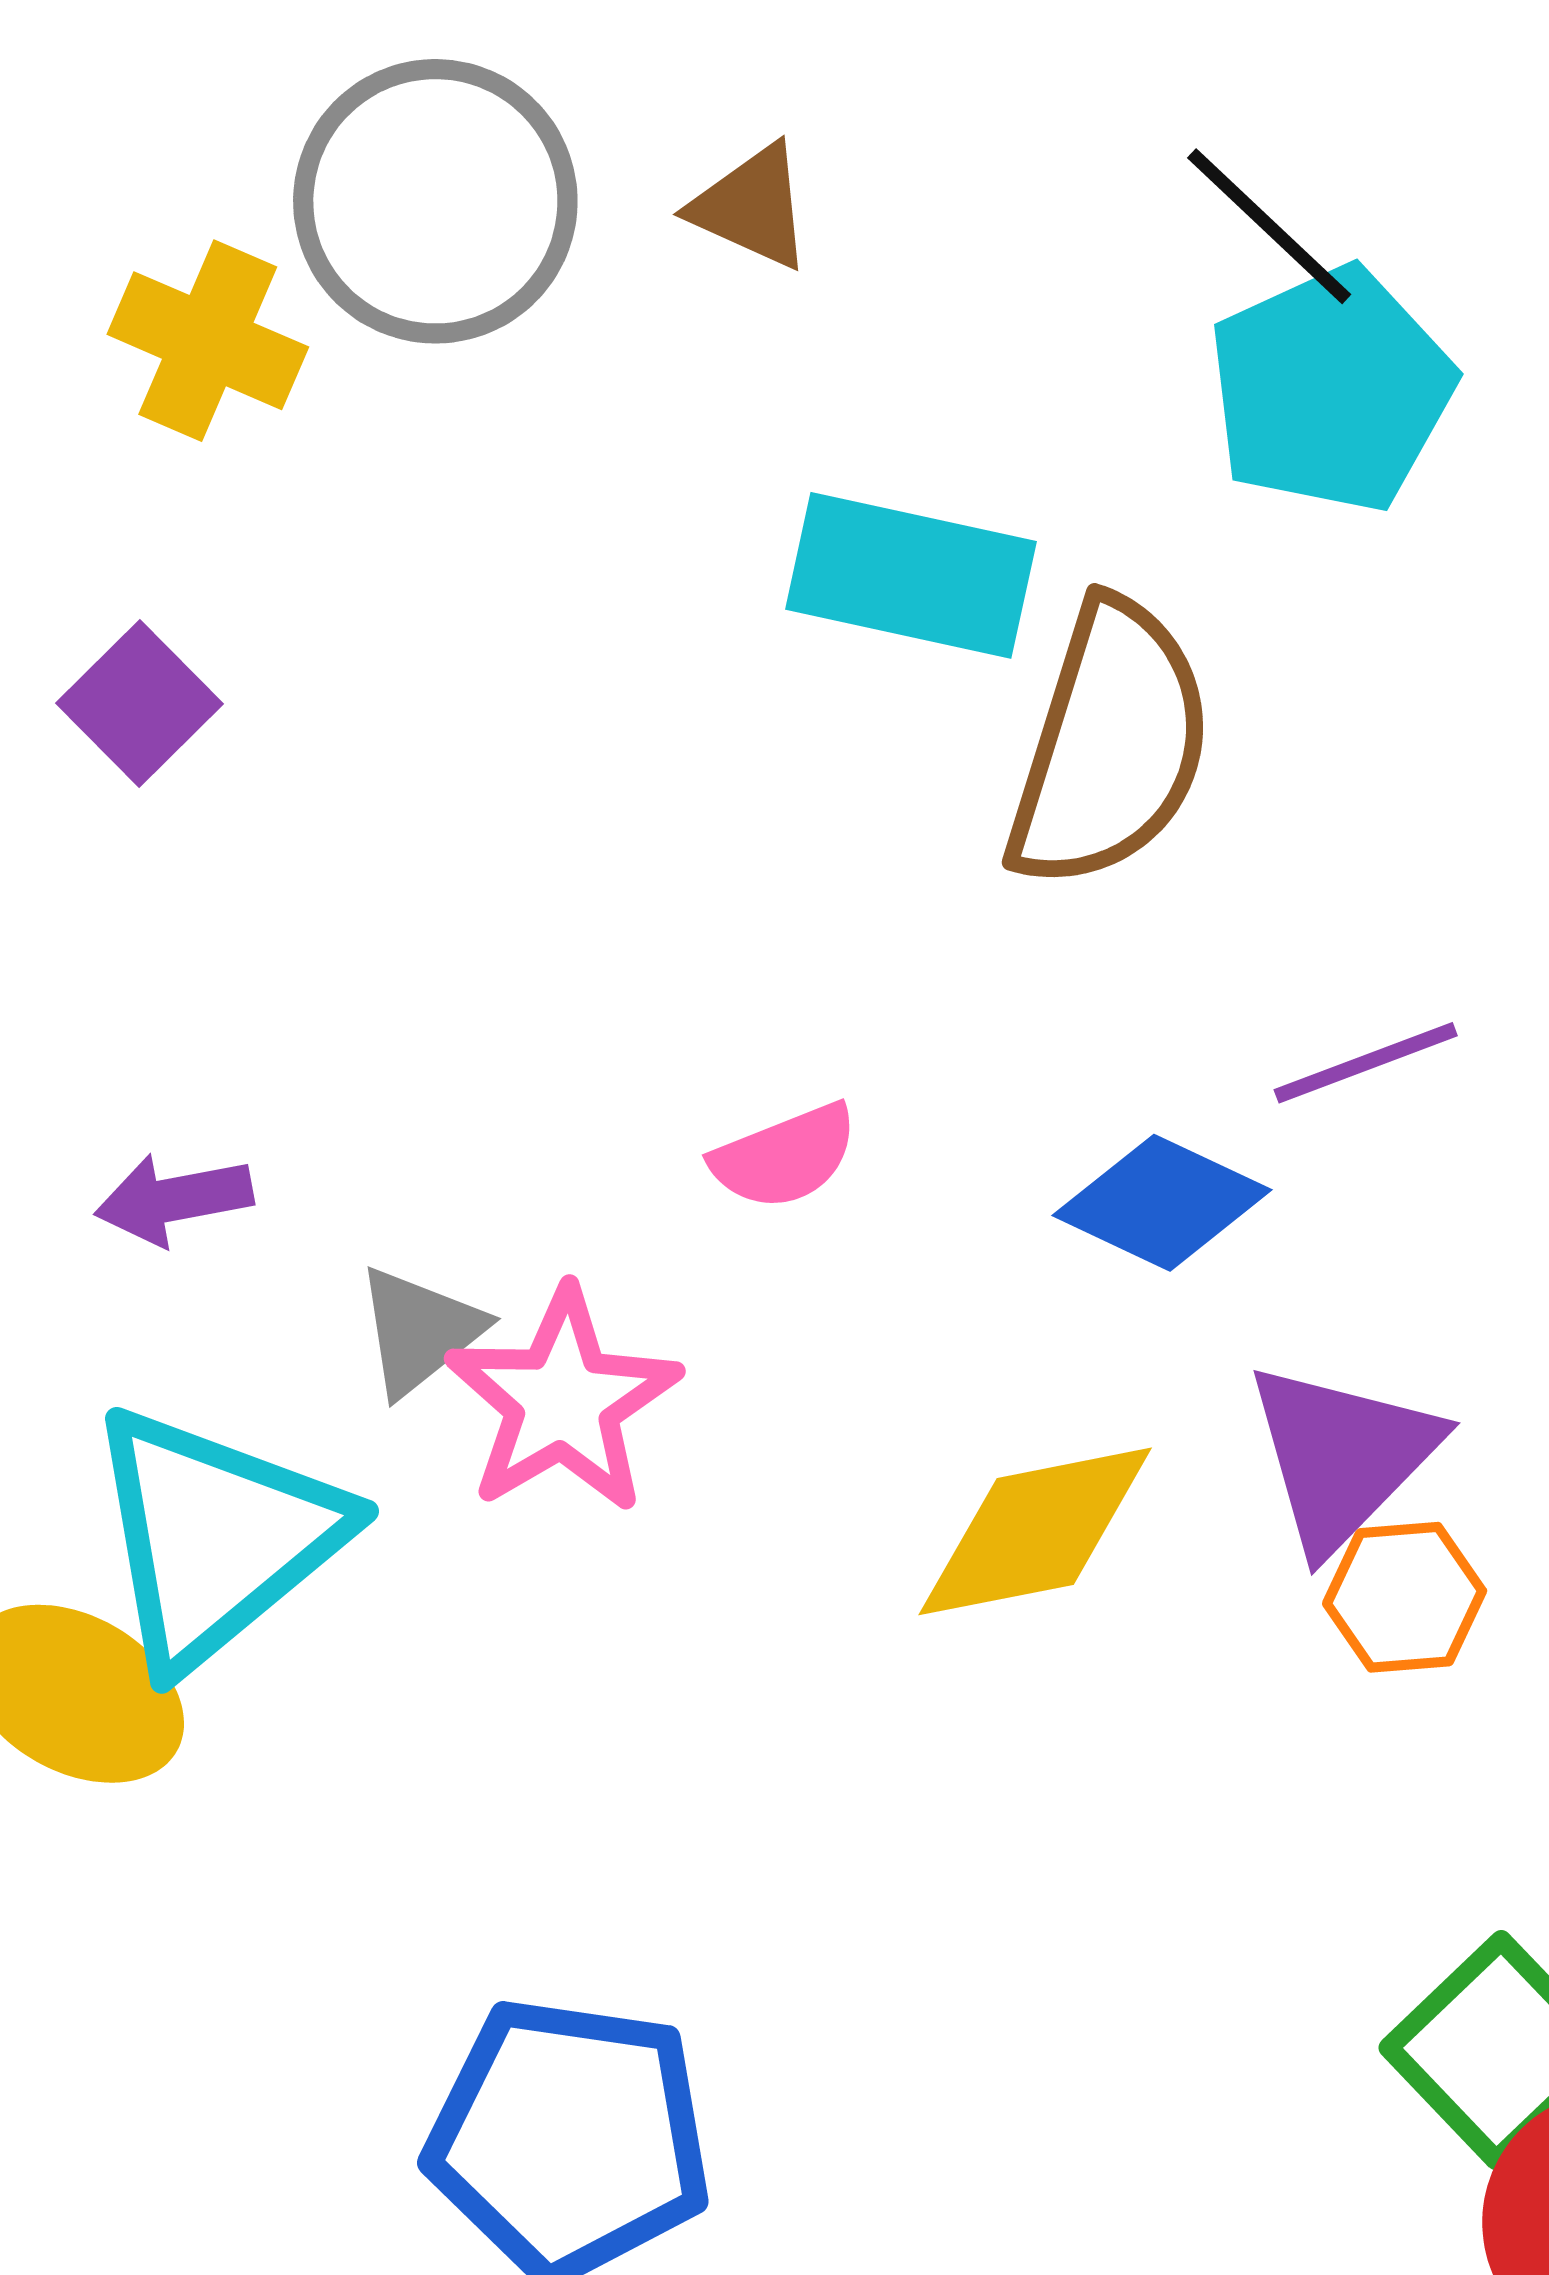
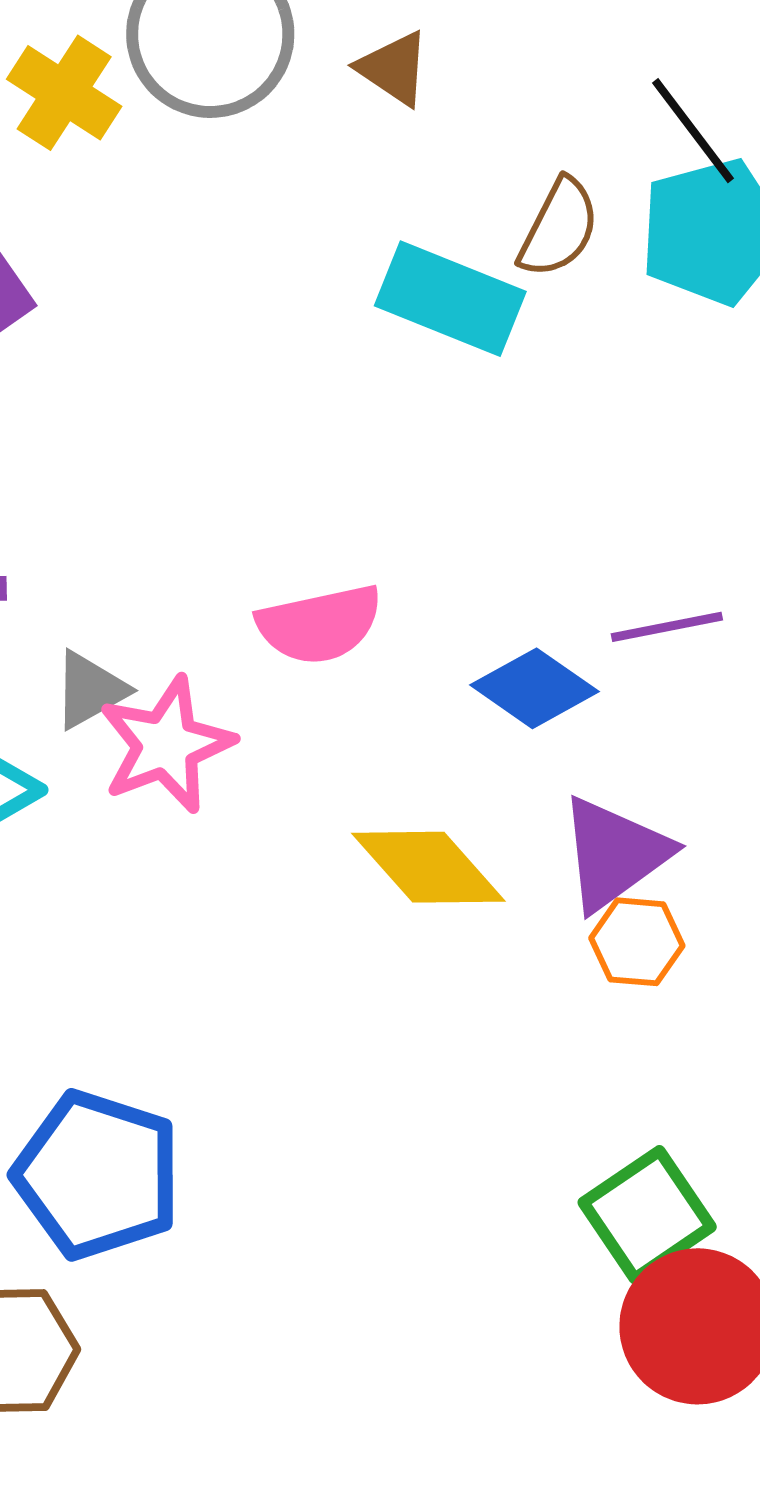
brown semicircle: (1110, 745) -> (559, 228), moved, size x0.6
pink semicircle: (785, 1157) -> (320, 624), size x1.4
yellow diamond: (1035, 1531) -> (428, 867), turned 50

